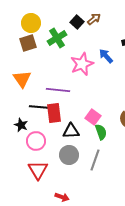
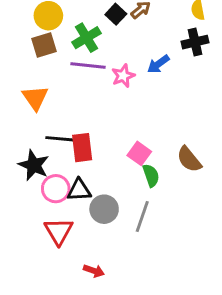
blue arrow: (106, 56) -> (158, 64), turned -84
pink star: (82, 64) -> (123, 76), size x0.7
purple line: (58, 90) -> (88, 66), moved
black star: (21, 125) -> (34, 165), size x1.5
black triangle: (71, 131) -> (79, 190), moved

